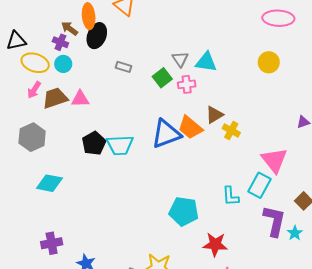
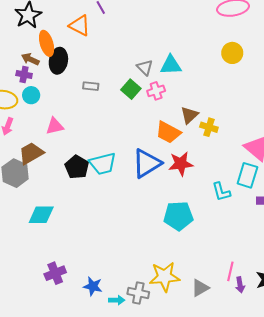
brown trapezoid: (55, 98) -> (31, 153), moved
blue triangle: (166, 134) -> (147, 163), moved
red star: (215, 244) -> (181, 164), moved

